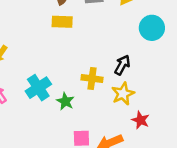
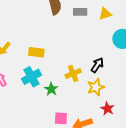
yellow rectangle: (62, 22) -> (36, 52), moved
yellow cross: (92, 79) -> (73, 73), turned -35

